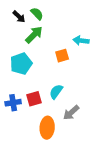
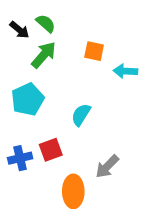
cyan arrow: (81, 41) -> (125, 71), moved
orange square: (62, 56) -> (94, 51), moved, turned 32
cyan semicircle: (56, 92) -> (81, 115), moved

